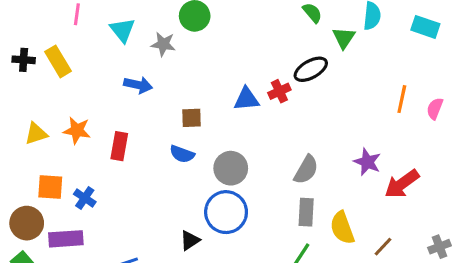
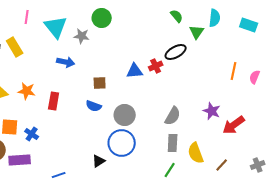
cyan triangle: (122, 30) -> (56, 27), size x1.4

